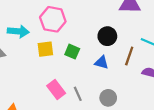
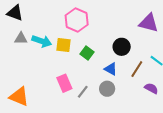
cyan arrow: (18, 31) -> (42, 41), moved
gray line: (78, 94) -> (83, 92), turned 48
gray circle: (108, 98) -> (107, 89), moved

